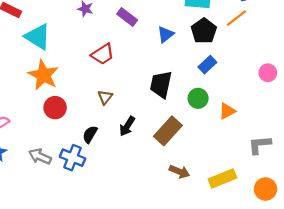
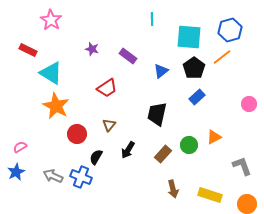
green circle: (198, 98) -> (189, 145), moved
red circle: (55, 108) -> (77, 134), moved
brown rectangle: (168, 131) -> (163, 154), size x0.7
gray L-shape: (260, 145) -> (242, 166), turned 75
brown arrow: (179, 172) -> (173, 189), turned 54
yellow rectangle: (222, 179) -> (210, 195), turned 40

